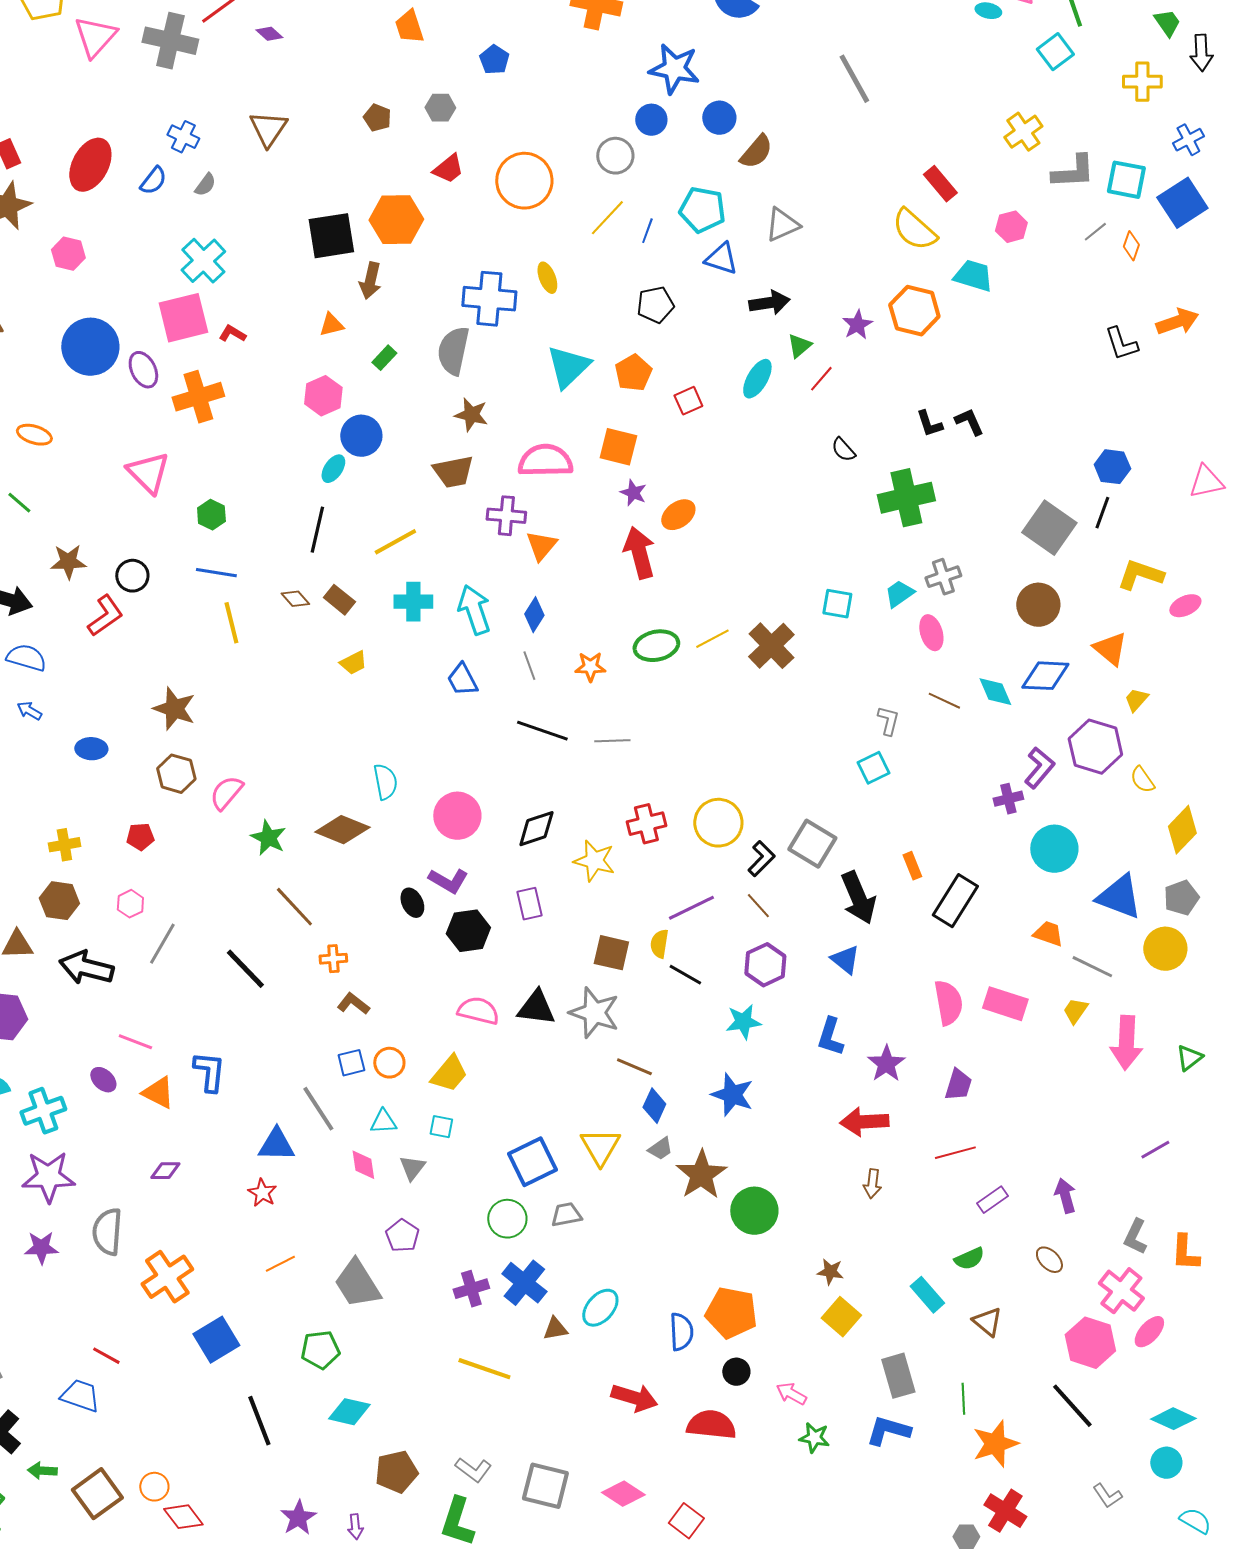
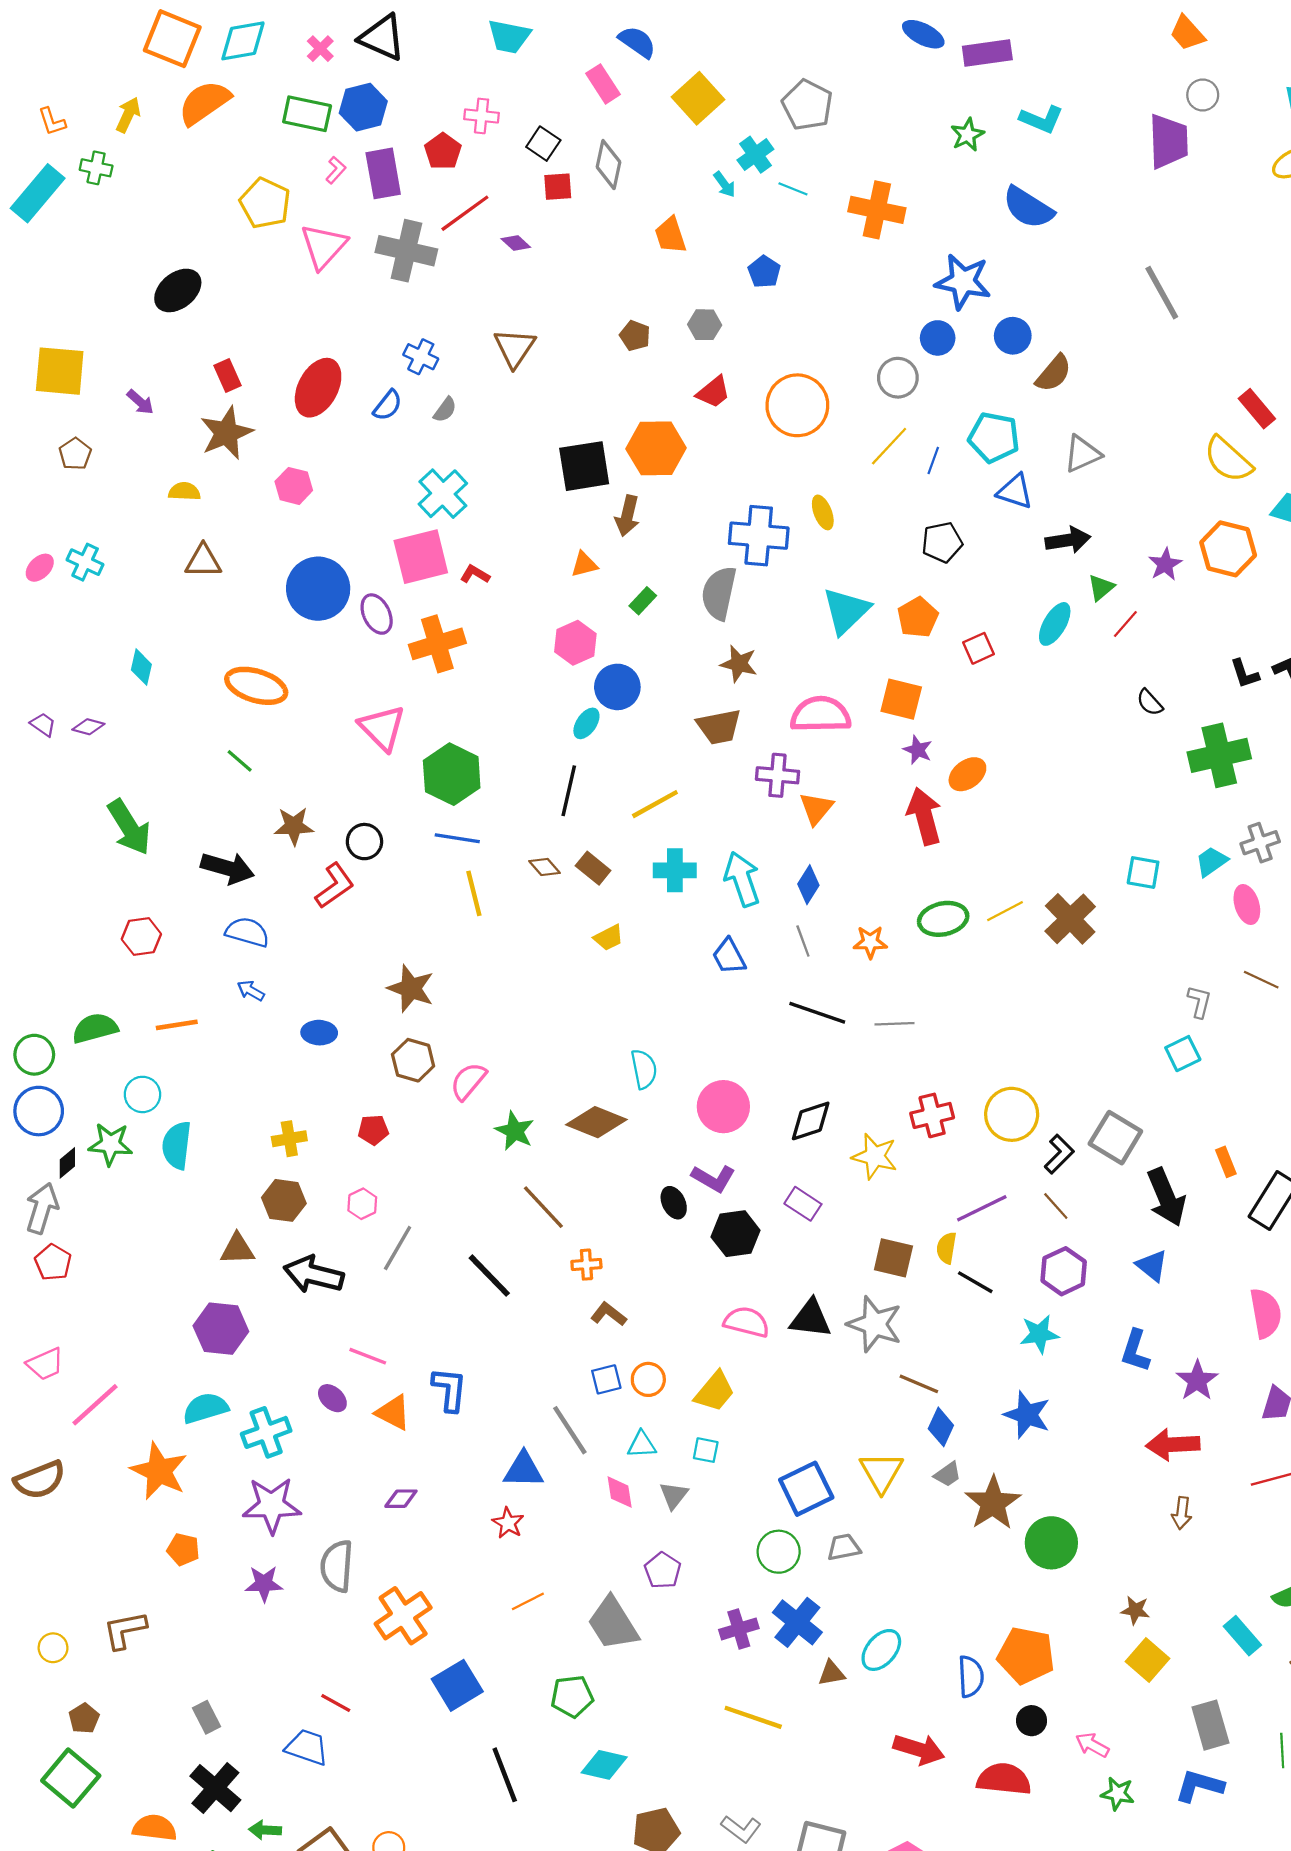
orange ellipse: (34, 435) -> (256, 686), size x1.6
green hexagon: (211, 515) -> (452, 774), size x1.8
purple rectangle: (529, 904) -> (803, 1204), turned -44

